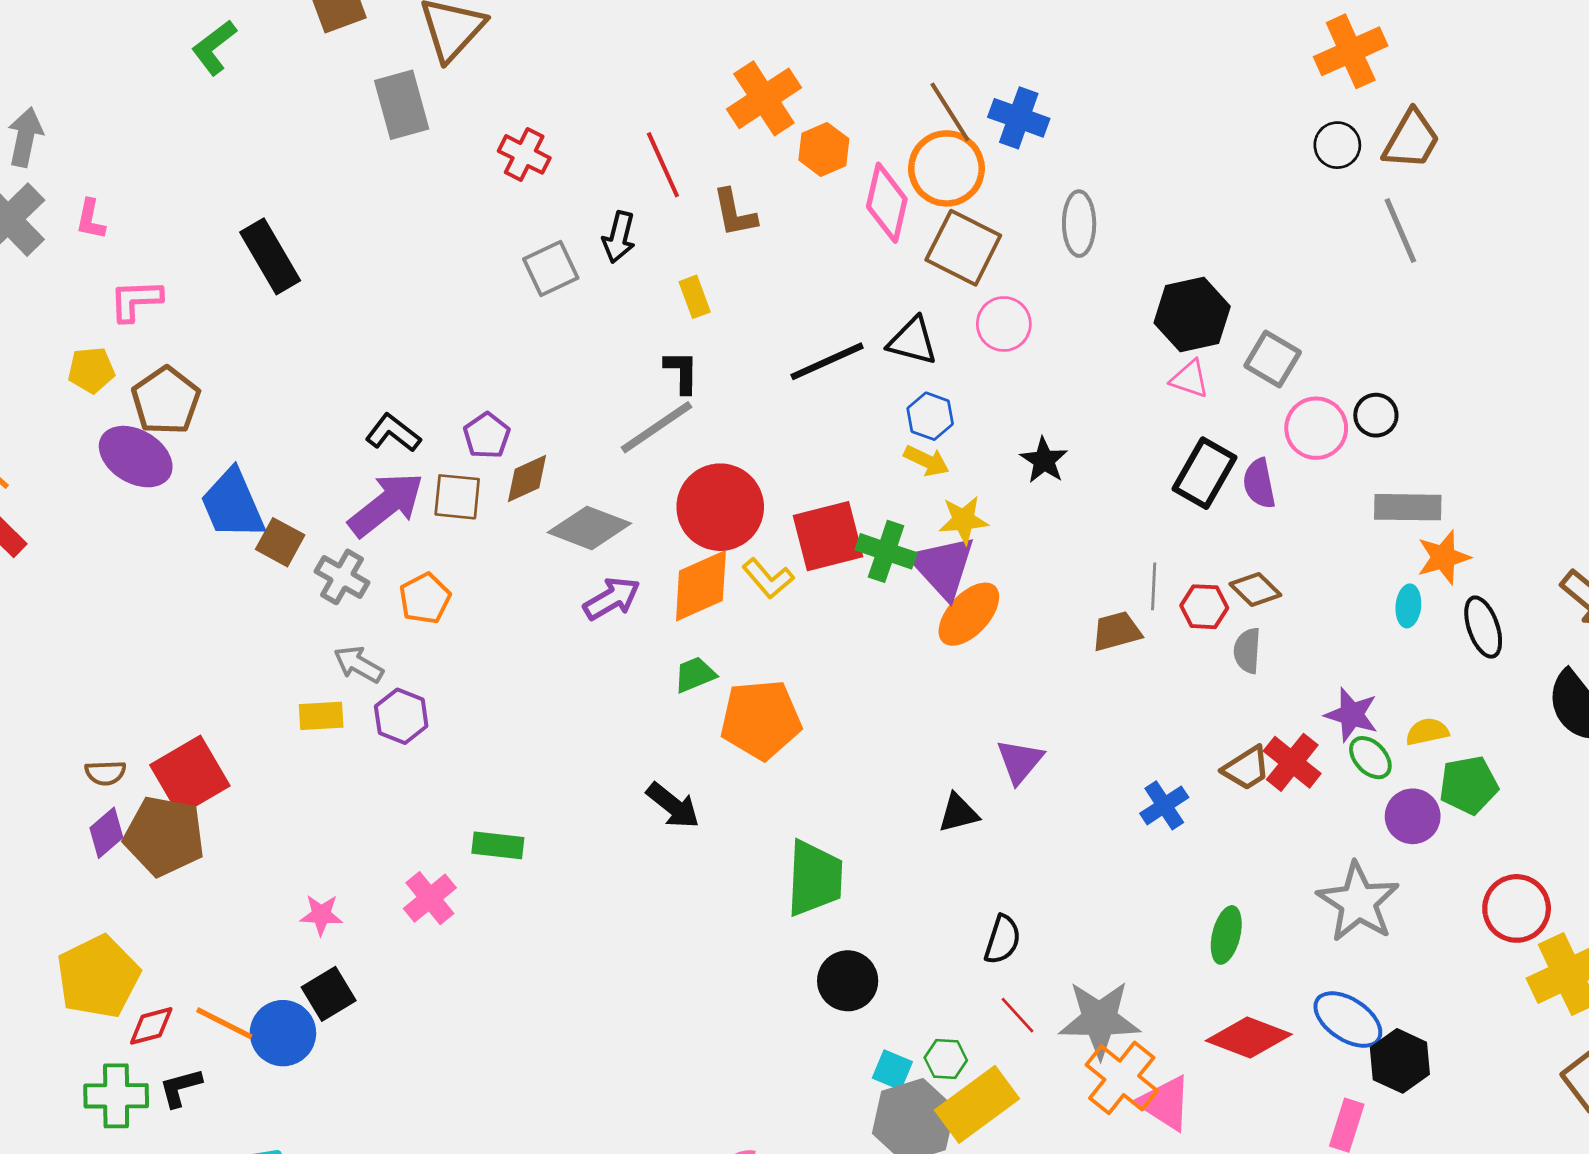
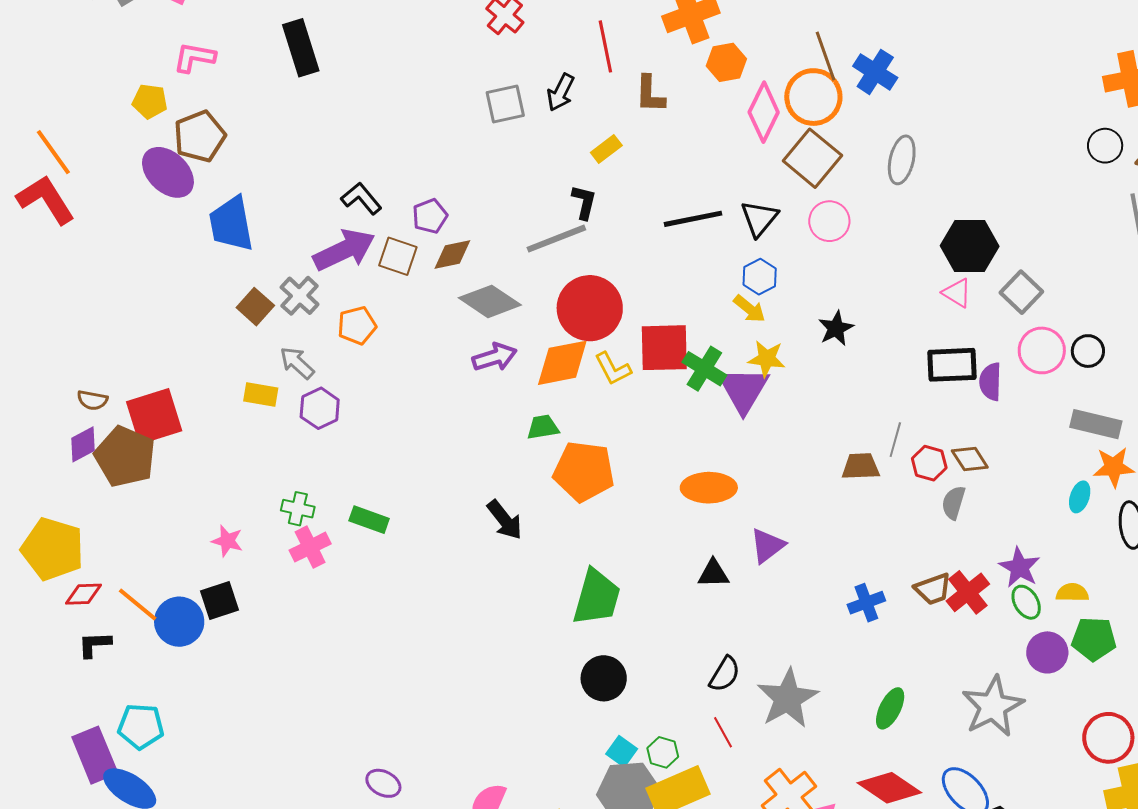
yellow rectangle: (695, 297) -> (606, 149), turned 60
black triangle: (913, 341) -> (759, 218), turned 42
black rectangle: (1204, 473) -> (952, 365), turned 45
brown square: (280, 542) -> (255, 307), moved
orange ellipse: (969, 614) -> (709, 488), moved, turned 34
yellow pentagon: (98, 977) -> (53, 549), turned 30
gray star: (1100, 1019) -> (788, 698), moved, turned 30
green cross: (116, 1096) -> (298, 509), moved, size x0.7

